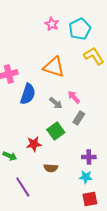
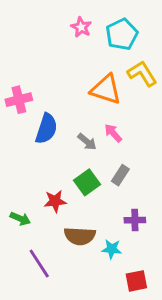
orange triangle: (54, 67) -> (106, 90), moved
gray rectangle: (79, 118) -> (120, 175), moved
brown semicircle: (51, 168) -> (80, 236), size x1.5
cyan star: (86, 177) -> (112, 249), moved

